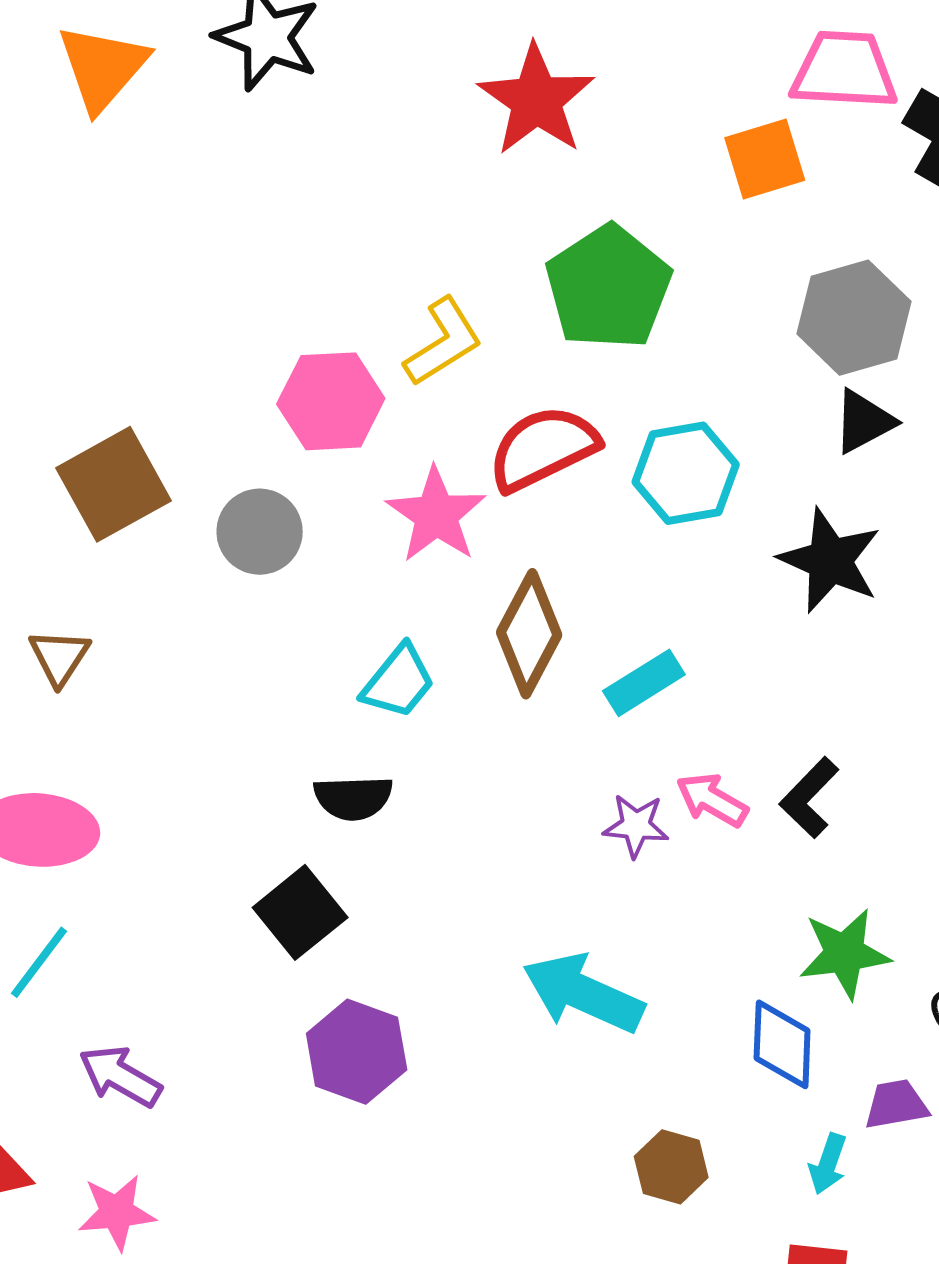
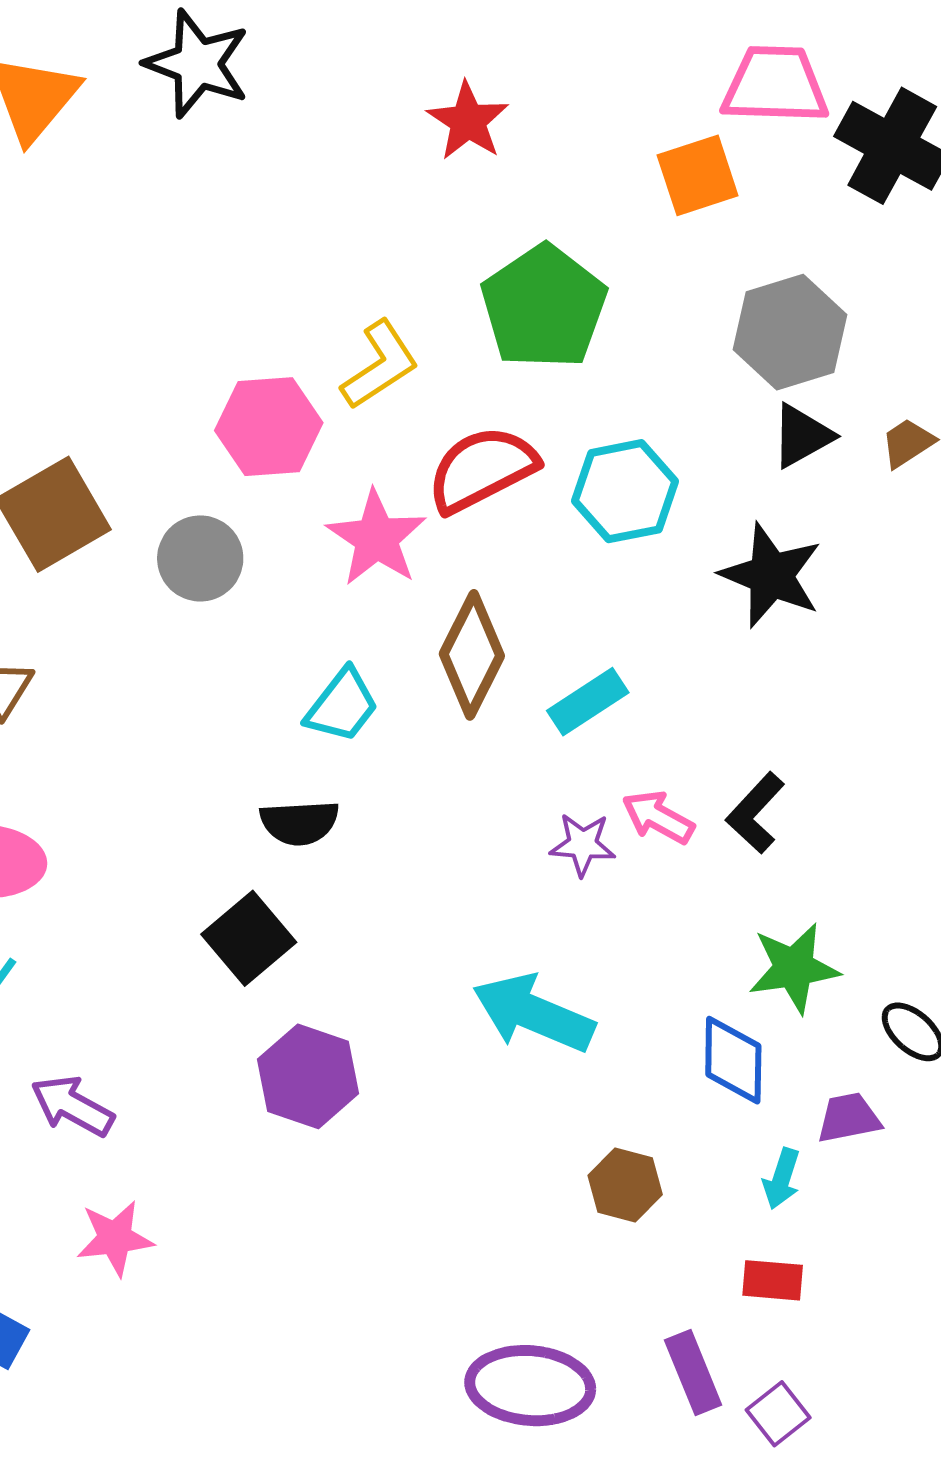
red star: (536, 100) -> (468, 121), size x0.7
pink star: (117, 1212) -> (115, 1238), moved

